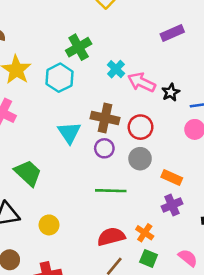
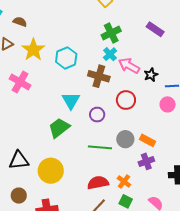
purple rectangle: (172, 33) -> (155, 29), turned 54
green cross: (79, 47) -> (111, 33), moved
brown cross: (105, 118) -> (99, 76), moved
gray circle: (140, 159) -> (125, 139), moved
green trapezoid: (28, 173) -> (59, 128), moved, turned -85
yellow circle: (49, 225) -> (51, 171), size x1.6

